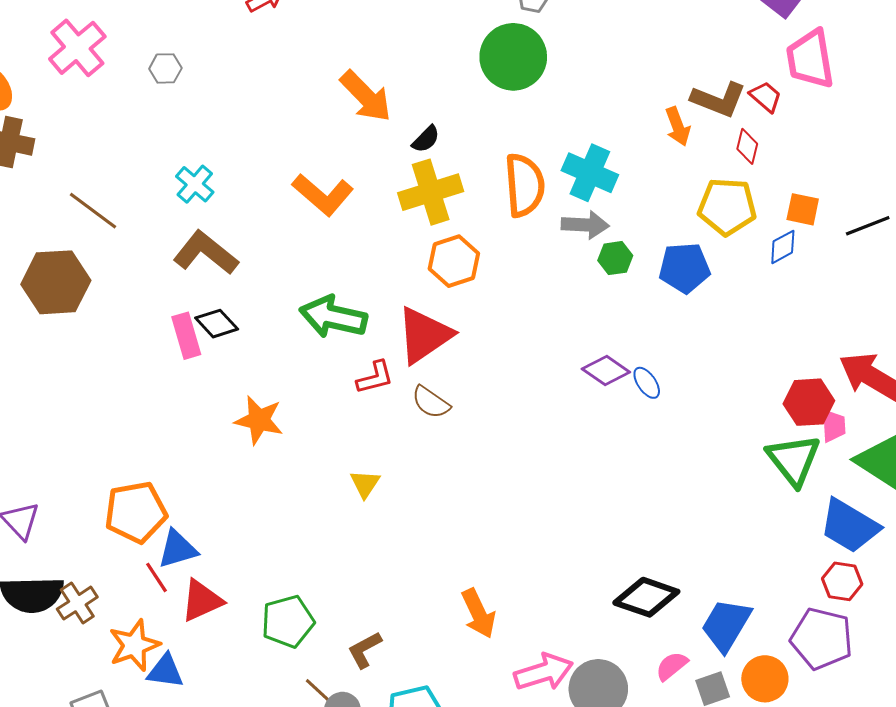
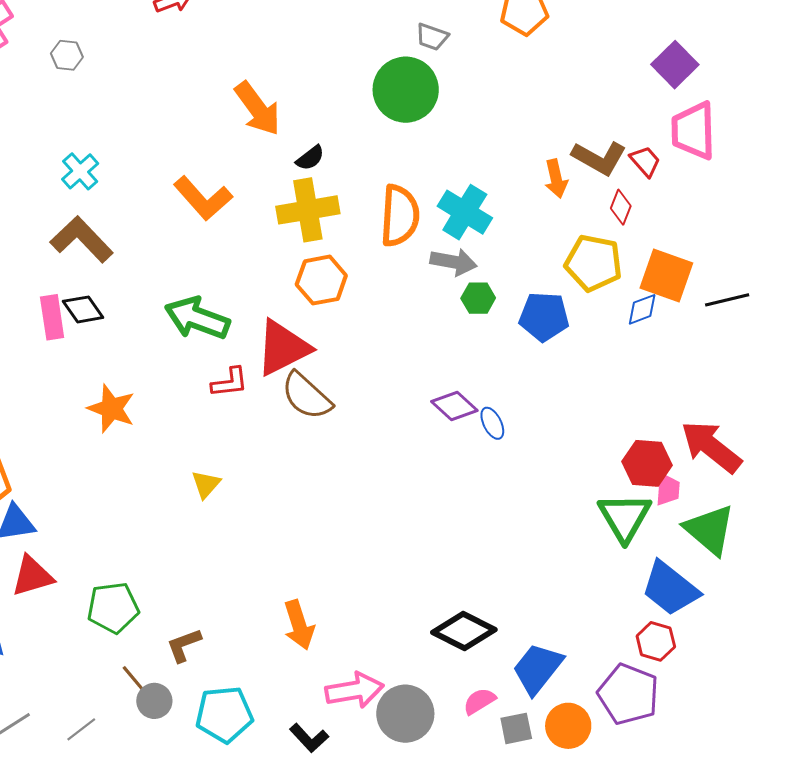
orange square: (803, 209) -> (666, 275), size x1.6
brown semicircle: (431, 402) -> (307, 396), moved, size x1.4

